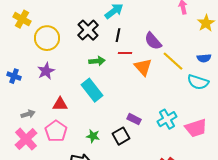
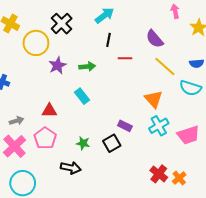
black cross: (88, 30) -> (62, 24), moved
purple semicircle: (153, 41) -> (155, 39), moved
red line: (125, 53) -> (125, 58), moved
orange triangle: (143, 67) -> (154, 99), moved
purple star: (46, 71) -> (57, 65), moved
cyan rectangle: (92, 90) -> (82, 96), size x0.7

